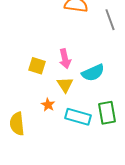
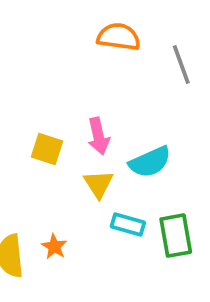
orange star: (48, 105) -> (54, 247), moved
cyan rectangle: (78, 117) -> (128, 224), moved, size x0.7

